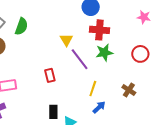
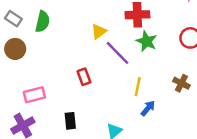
yellow triangle: (66, 40) -> (99, 31), turned 32
green star: (104, 52) -> (146, 41), turned -30
black rectangle: (53, 112) -> (70, 121), moved

